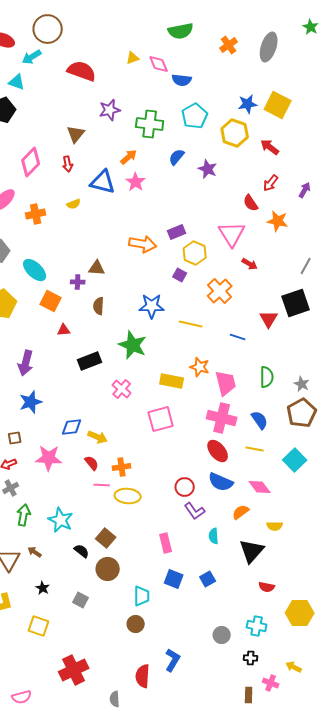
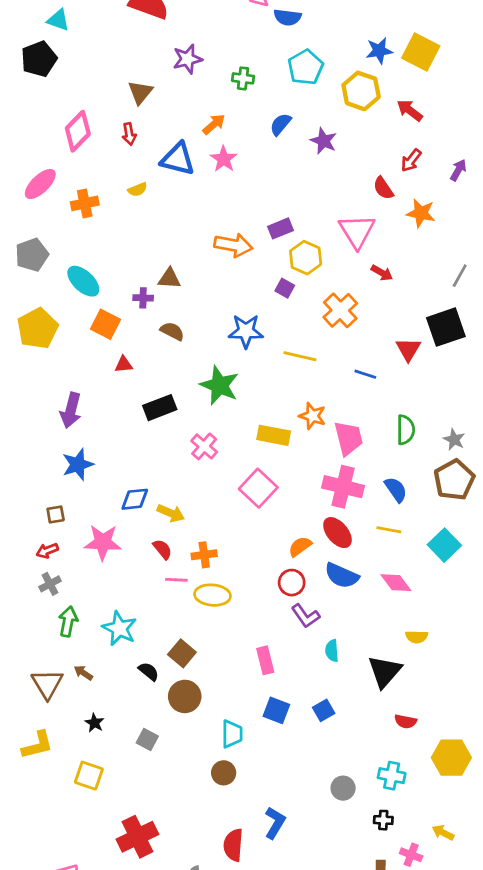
green cross: (150, 124) -> (243, 78), size x0.6
brown semicircle: (99, 306) -> (172, 331), turned 114
pink square: (161, 419) -> (258, 488), turned -32
orange semicircle: (241, 512) -> (300, 546), moved

